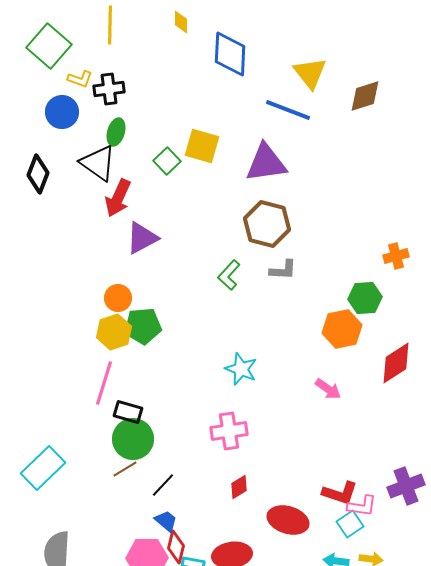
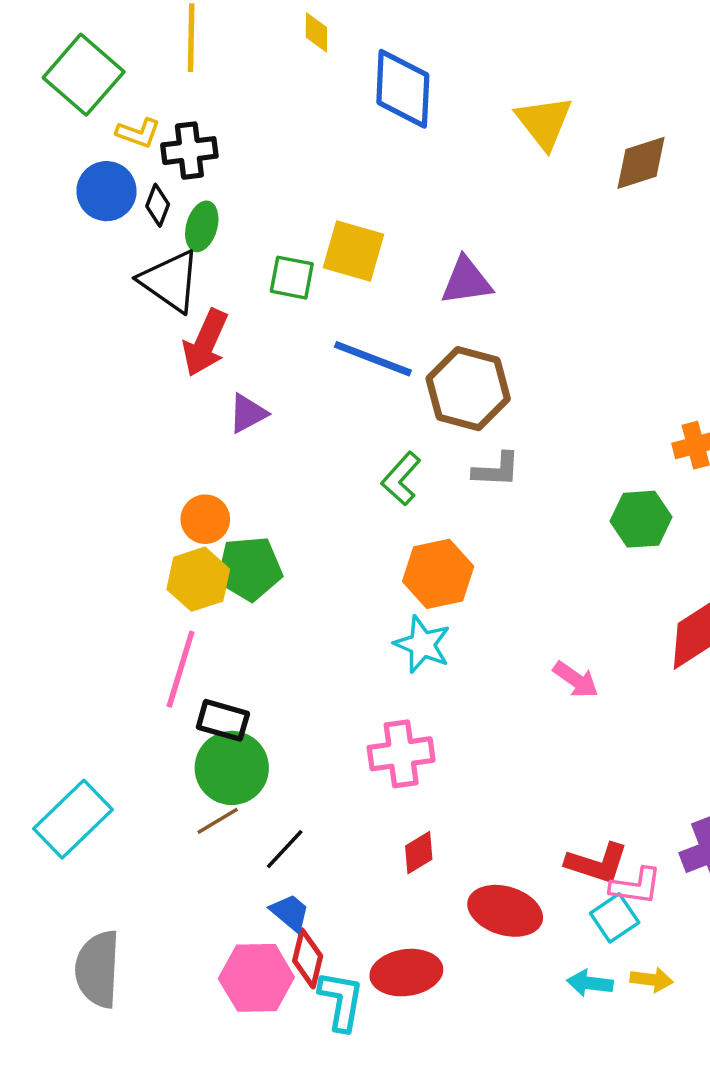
blue line: (288, 110) -> (373, 359), moved
green square: (167, 161) -> (292, 278), turned -36
purple triangle: (266, 163) -> (466, 281), size x0.7
black diamond: (38, 174) -> (158, 205), moved, size x0.6
purple triangle: (142, 238) -> (248, 413), size x0.7
orange hexagon: (342, 329) -> (438, 574), moved

